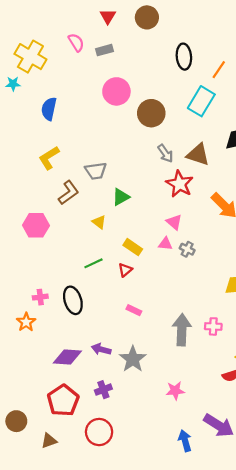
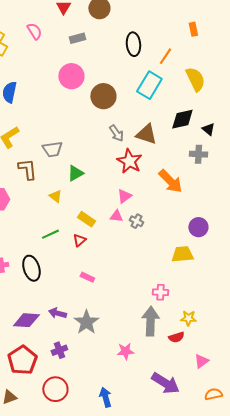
gray rectangle: (104, 50) -> (77, 38), moved
brown L-shape: (69, 193) -> (27, 169), turned -60
pink triangle: (174, 222) -> (124, 196), turned 42
gray arrow: (182, 330) -> (150, 321), moved
blue arrow: (185, 441) -> (105, 397), moved

